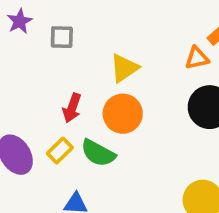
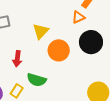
orange circle: (123, 114) -> (59, 50), moved
yellow rectangle: (60, 151) -> (17, 91), moved

